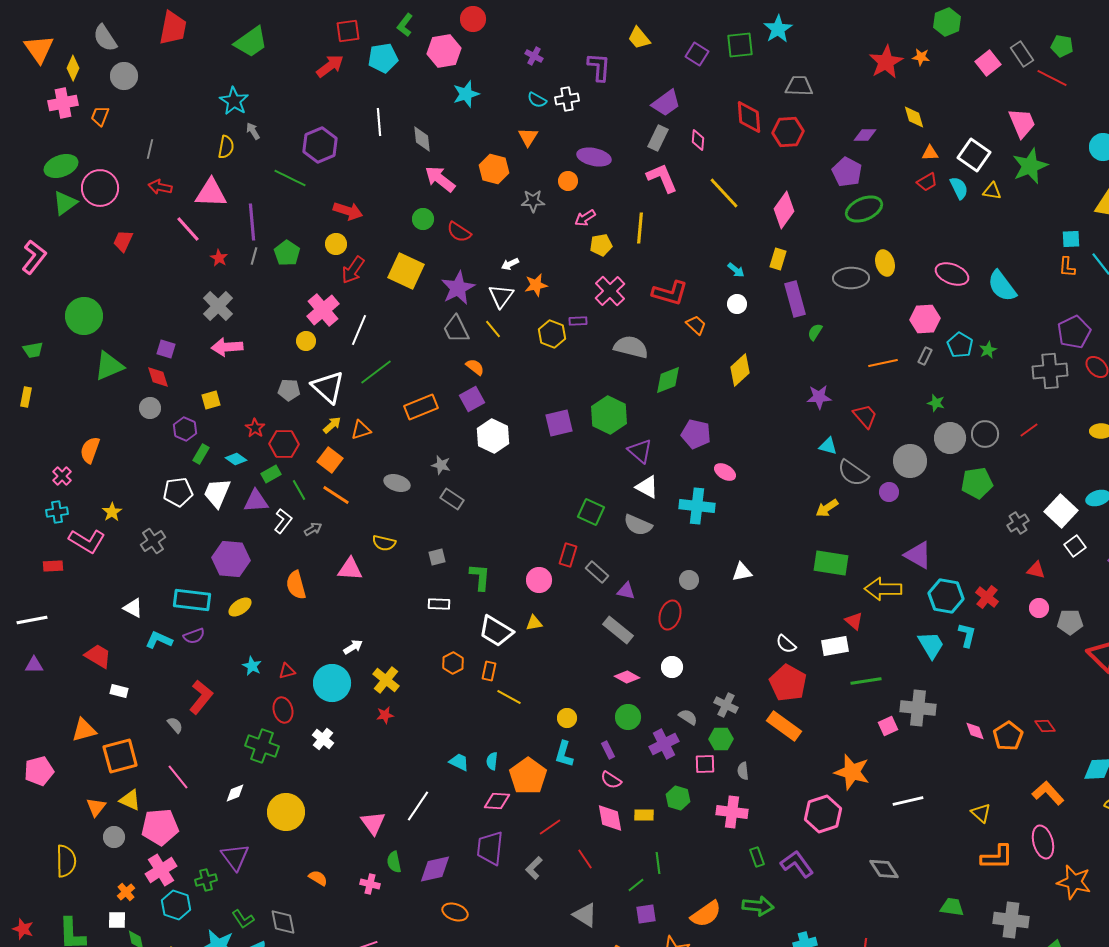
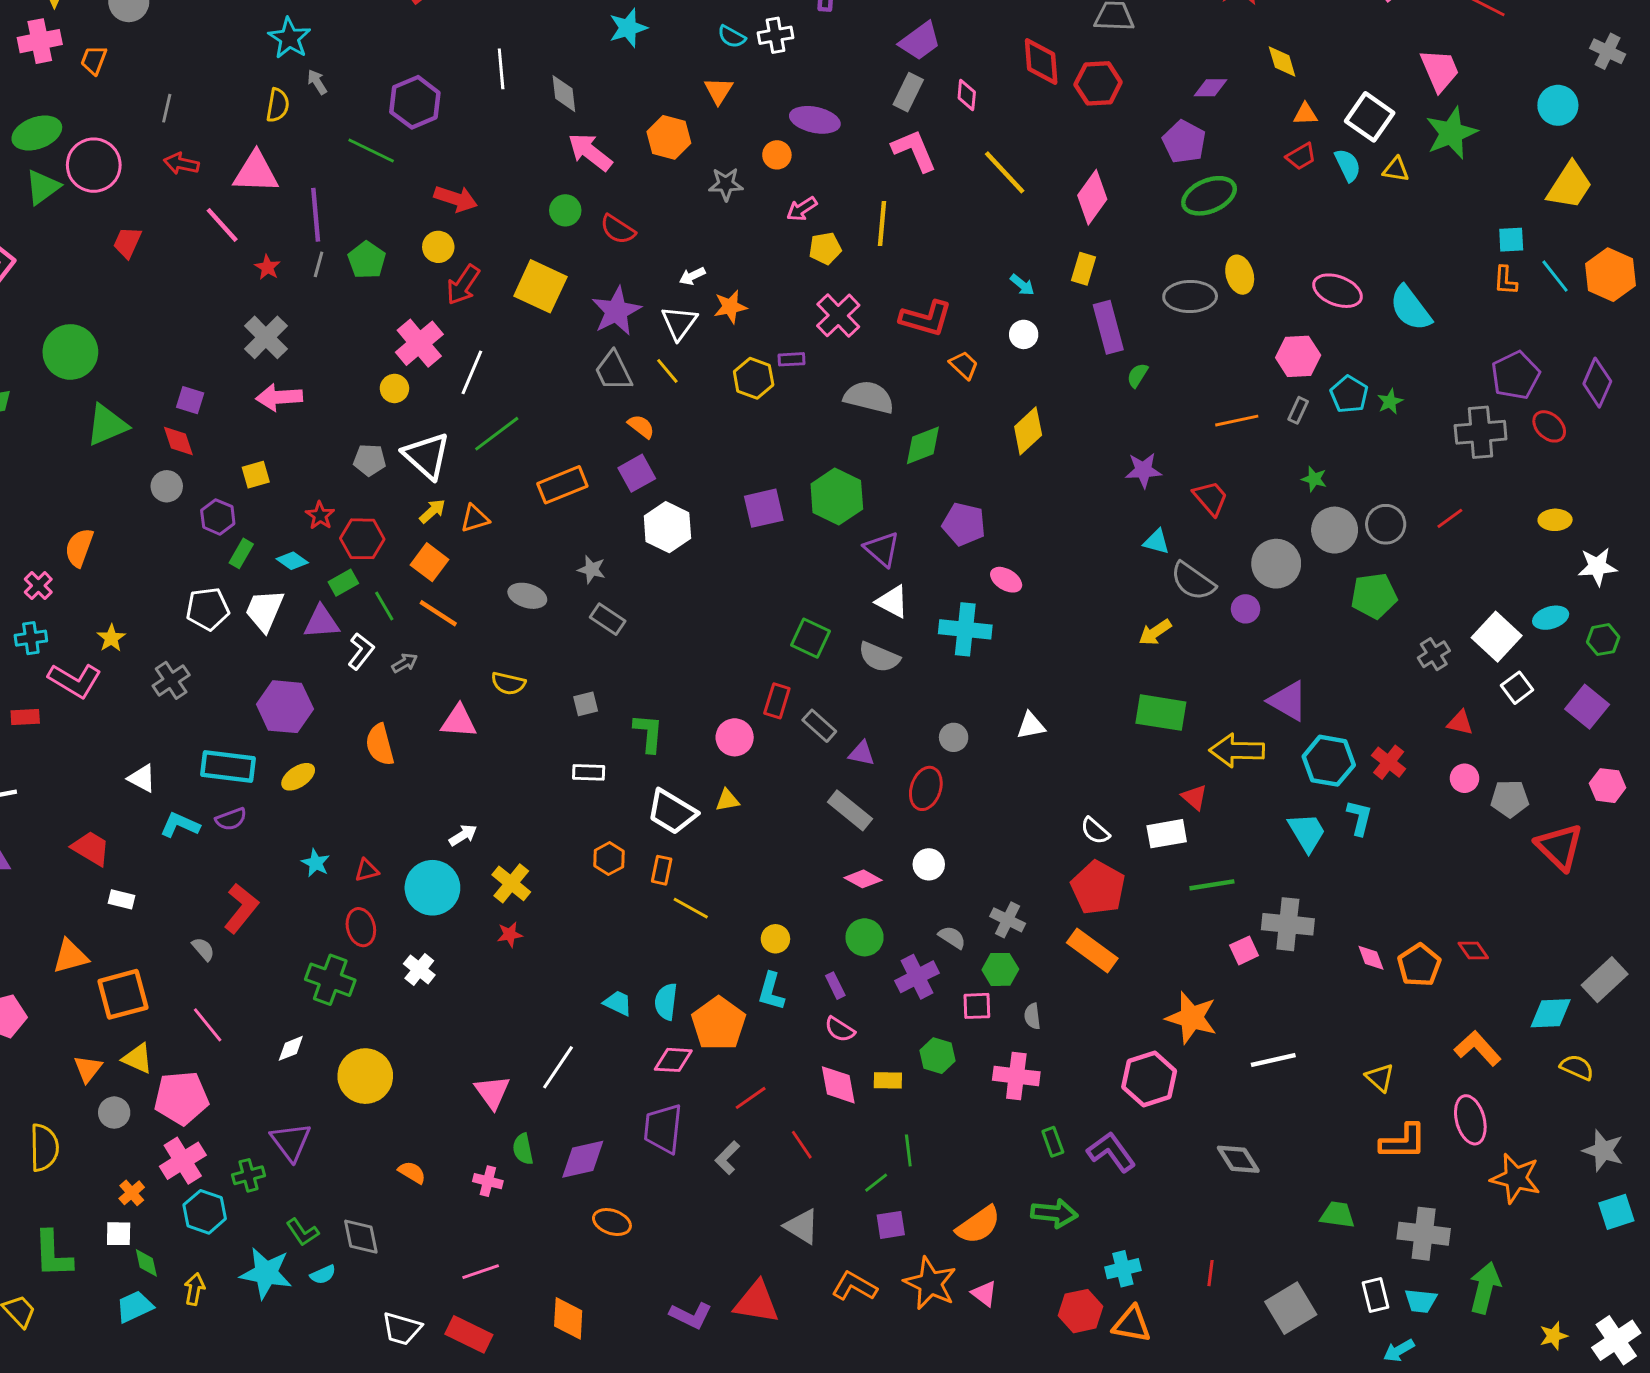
cyan semicircle: (492, 761) -> (666, 1002), size x1.4

